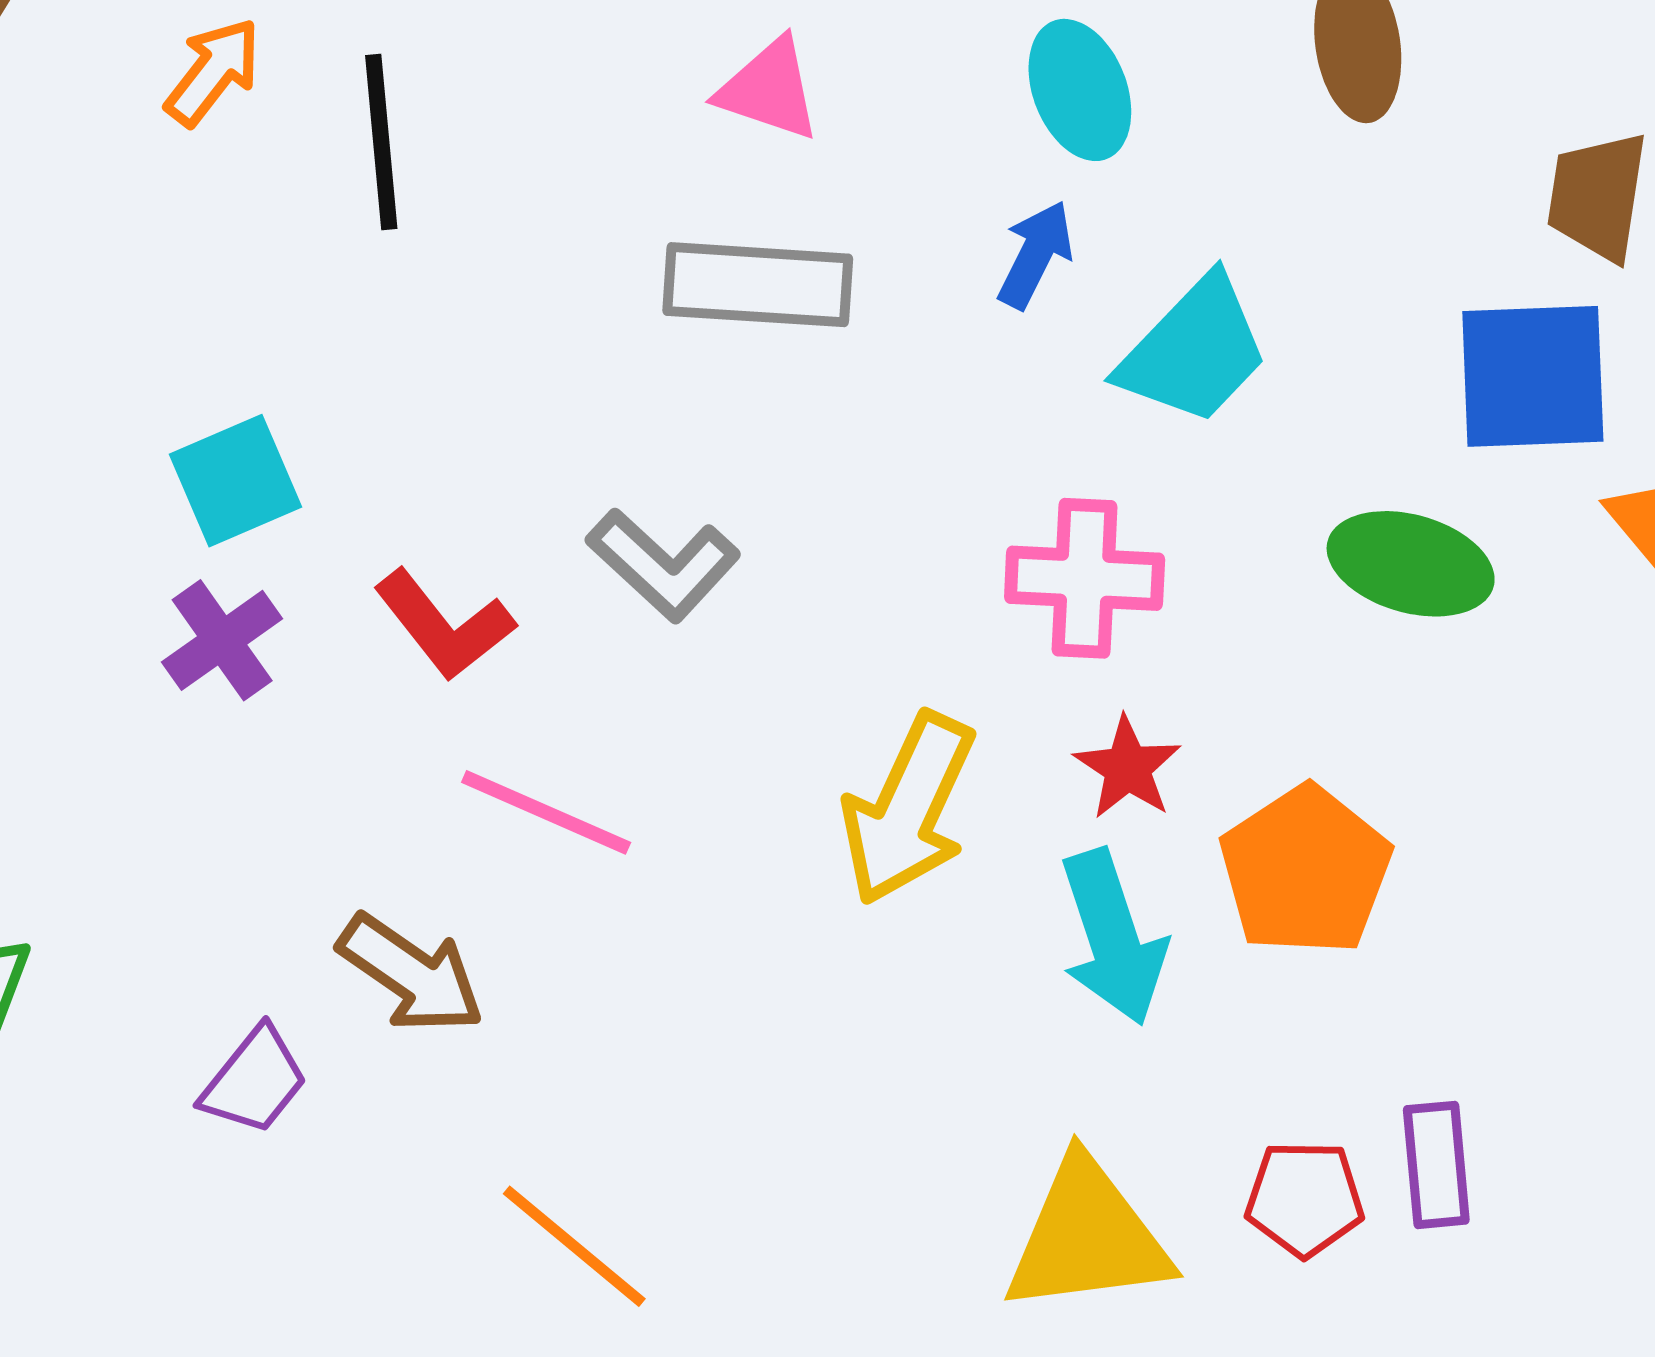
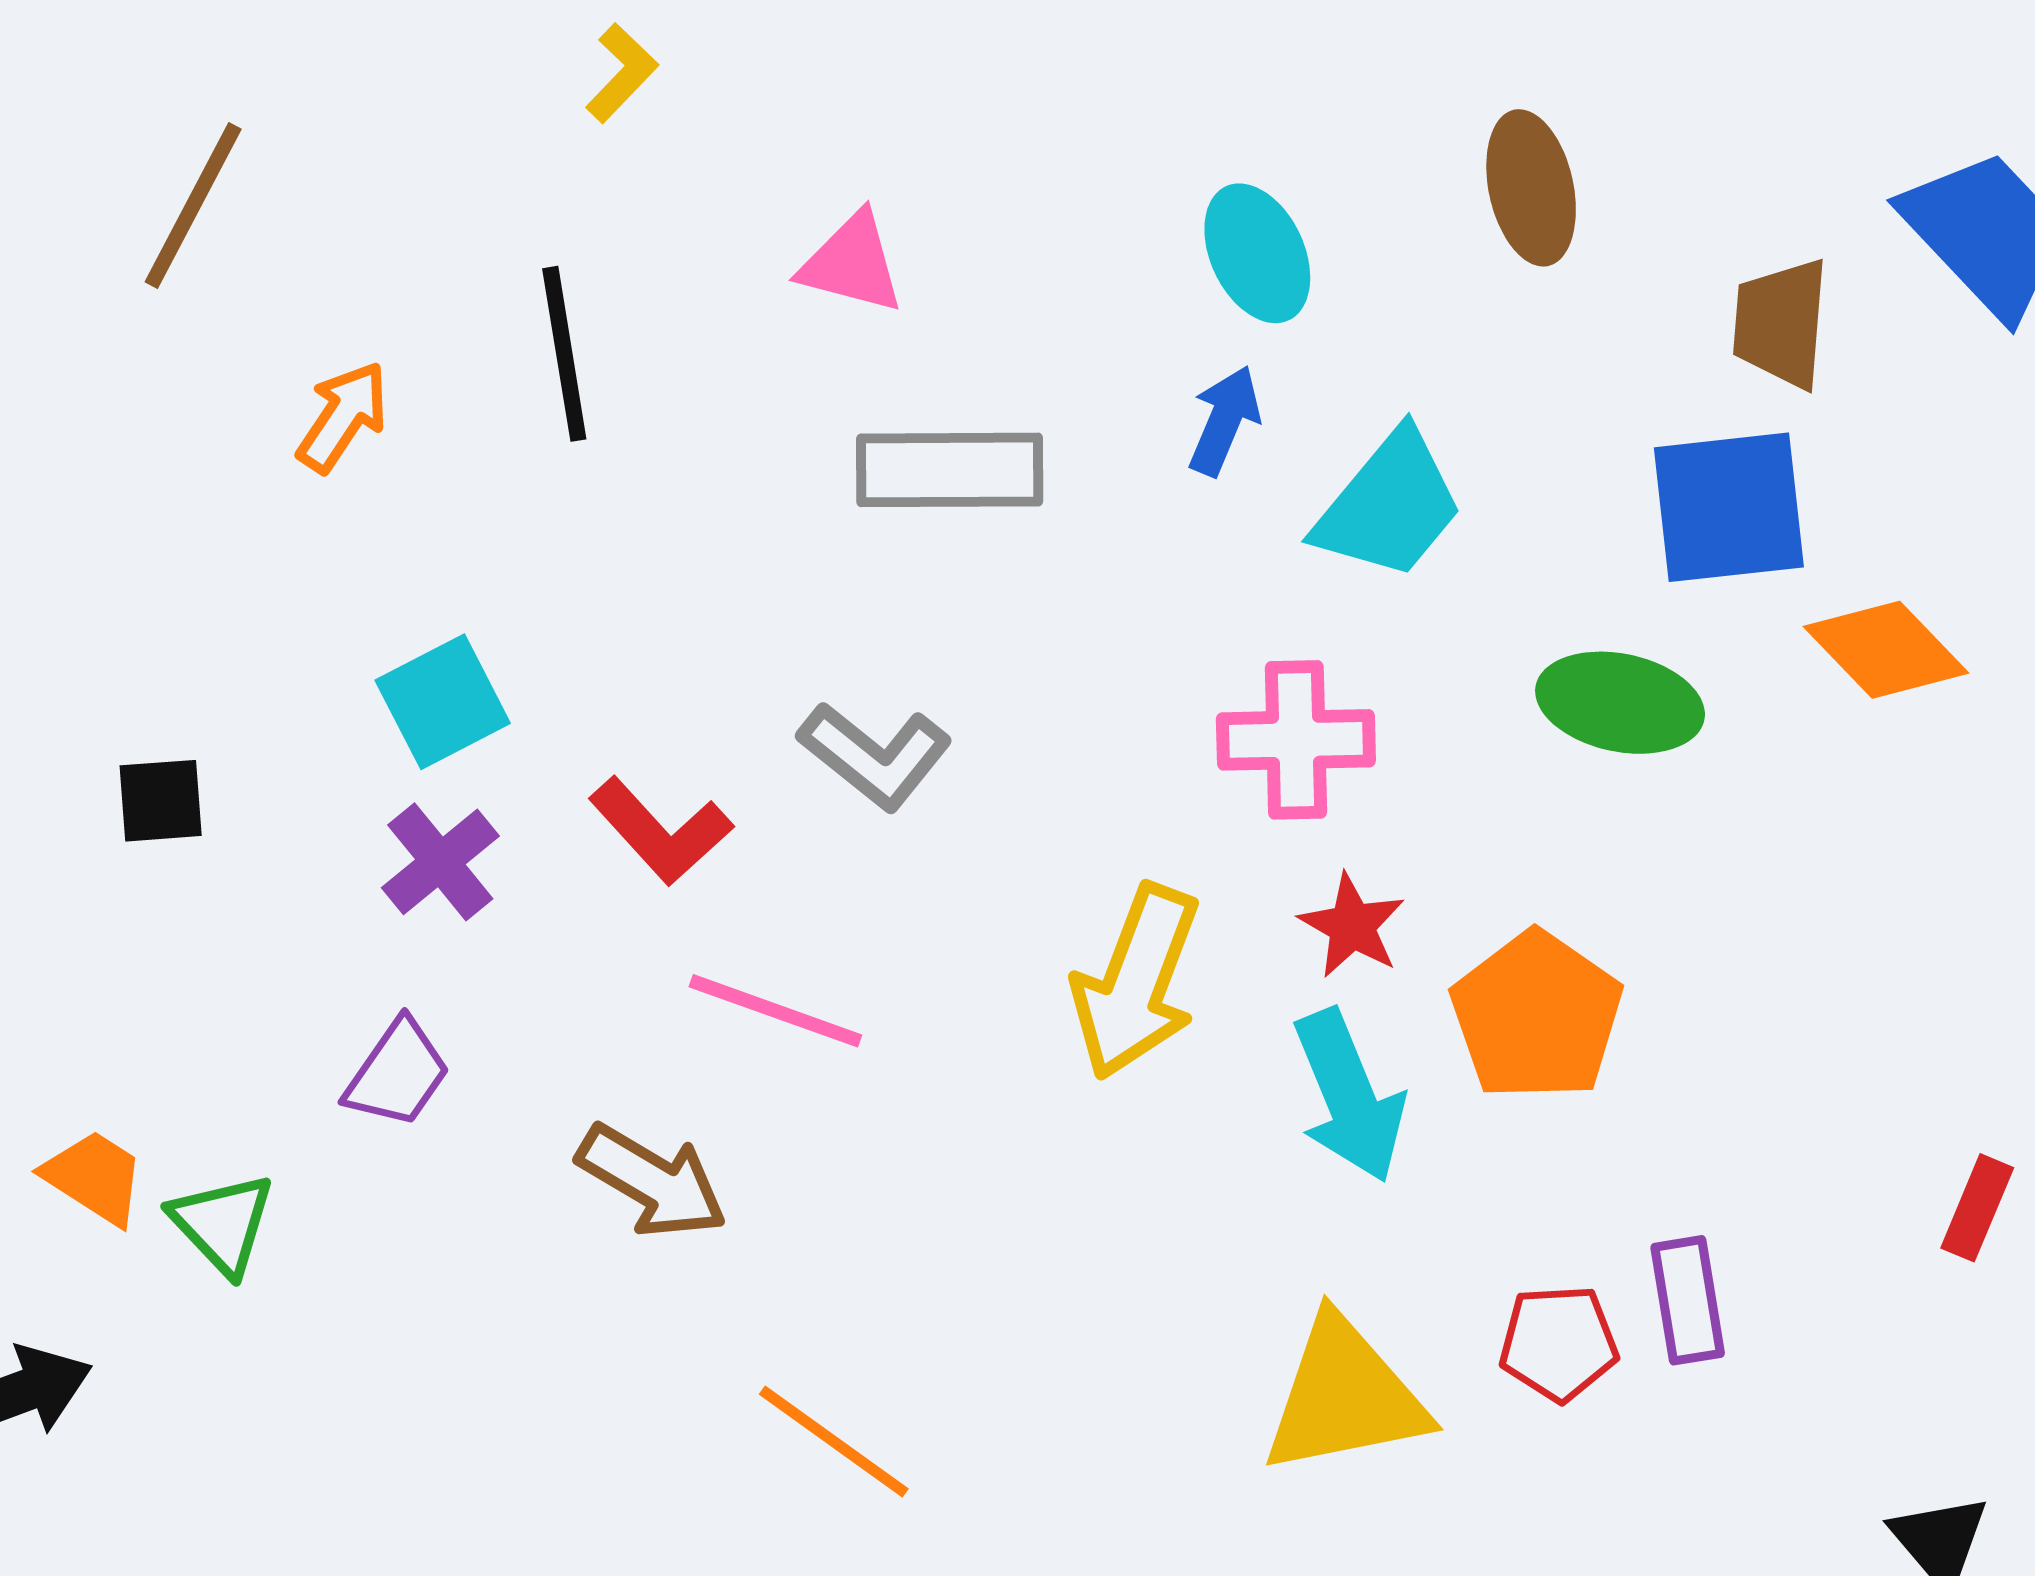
orange arrow: (213, 72) -> (343, 417), moved
pink triangle: (769, 89) -> (852, 263), moved
purple trapezoid: (254, 1081) -> (398, 1074), moved

